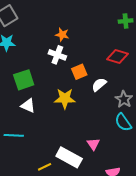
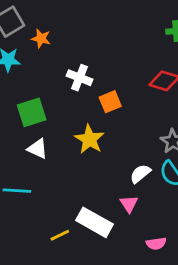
orange star: (62, 35) -> (41, 39), moved
white semicircle: (99, 85) -> (140, 174), moved
yellow star: (65, 99) -> (89, 139), turned 30

